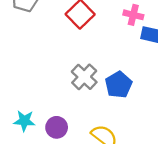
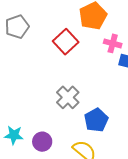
blue pentagon: (119, 85) -> (96, 120), moved

